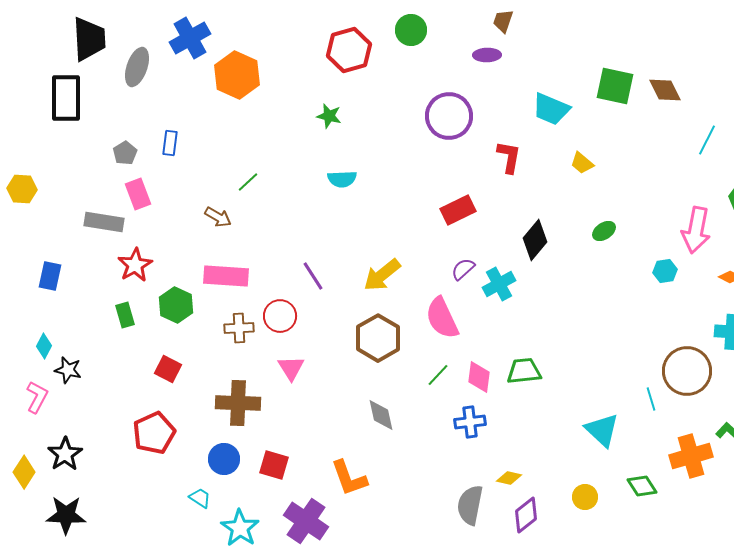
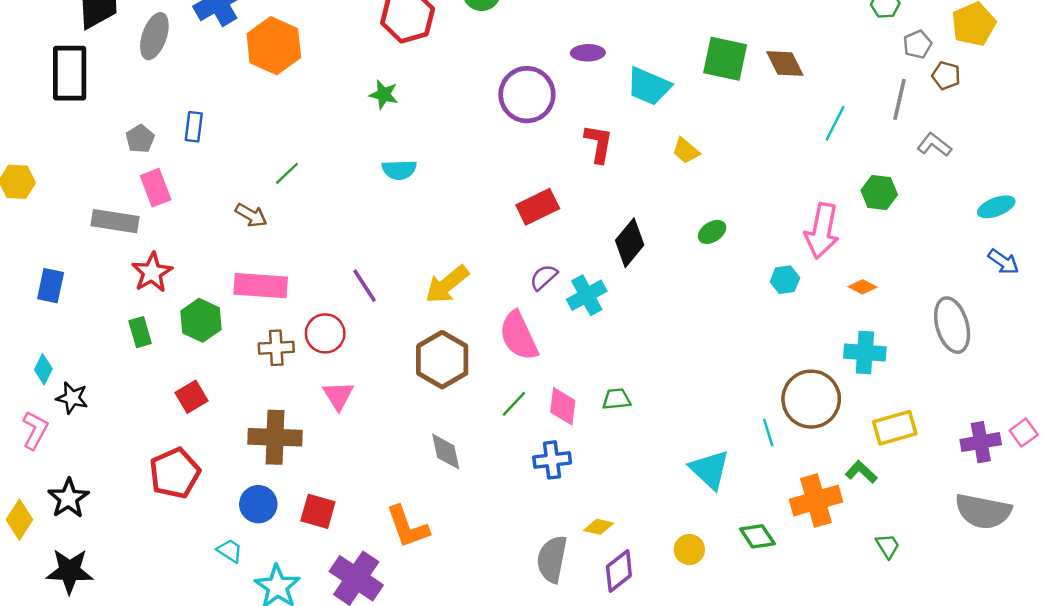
purple ellipse: (487, 55) -> (588, 53), moved
red square: (168, 369) -> (191, 397), turned 32
green trapezoid: (524, 371) -> (617, 399), size x0.7

